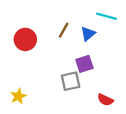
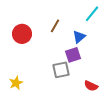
cyan line: (107, 16) -> (92, 14), turned -66
blue triangle: (88, 34) -> (79, 37), moved

